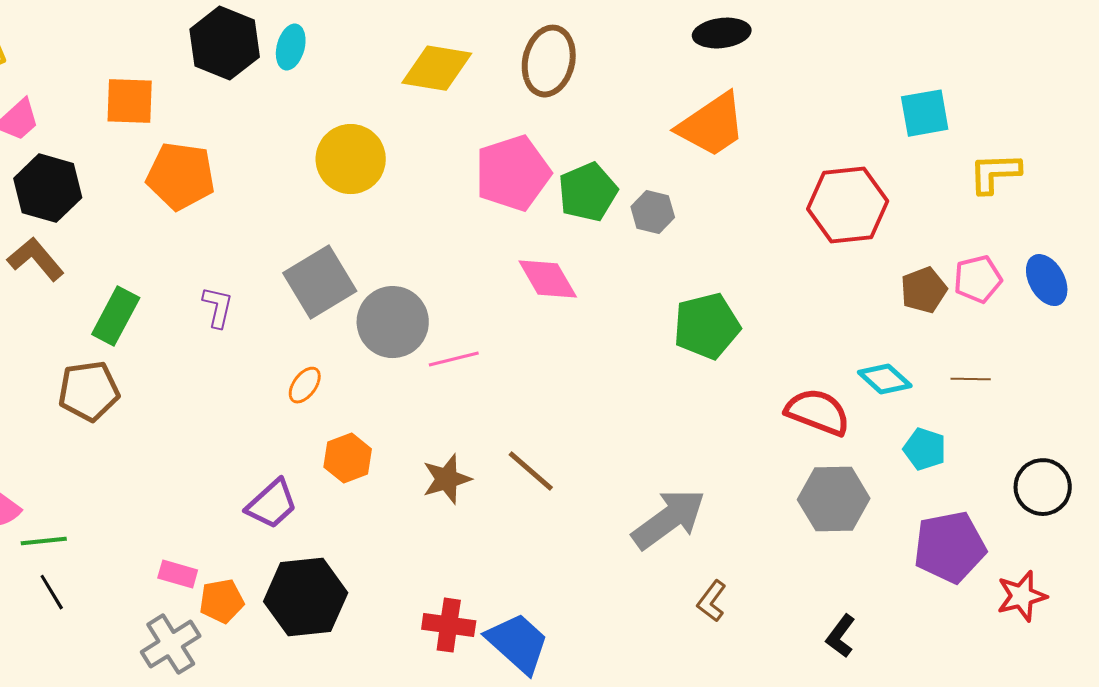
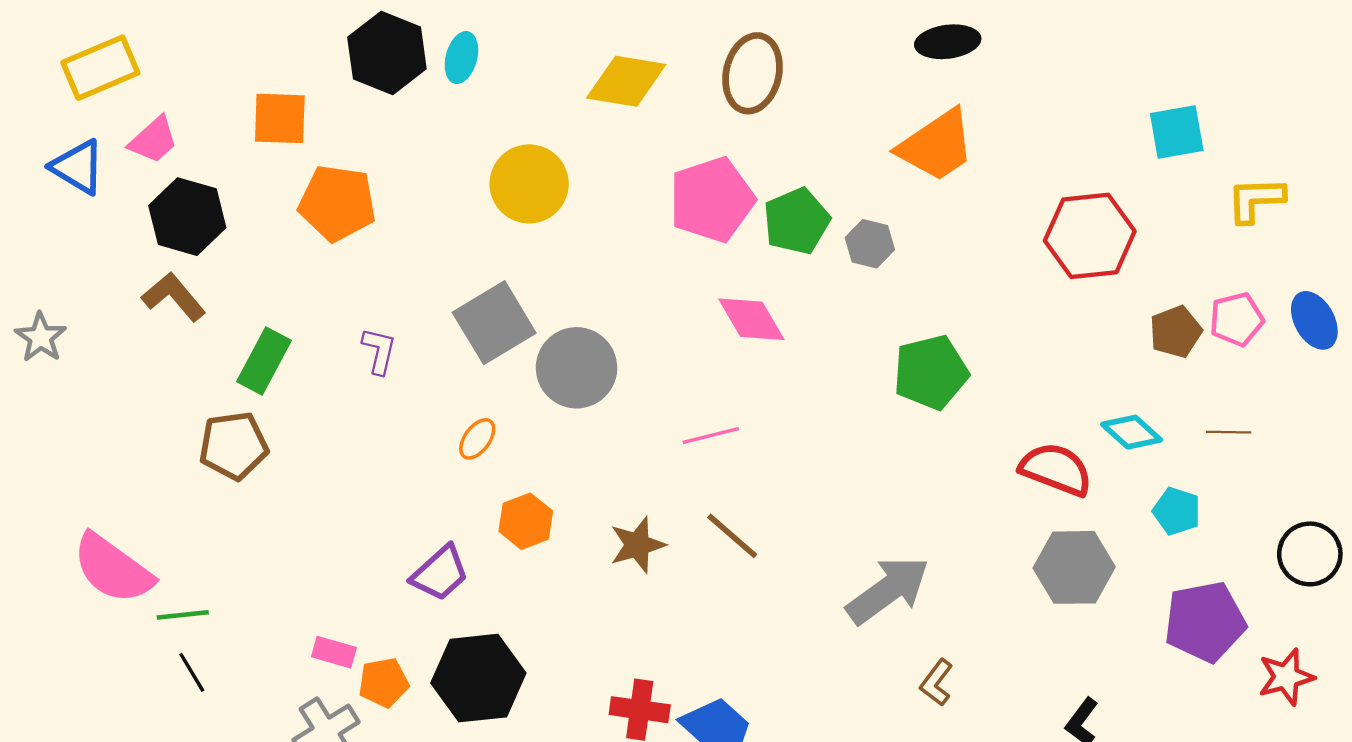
pink line: (454, 359) -> (711, 435), moved

